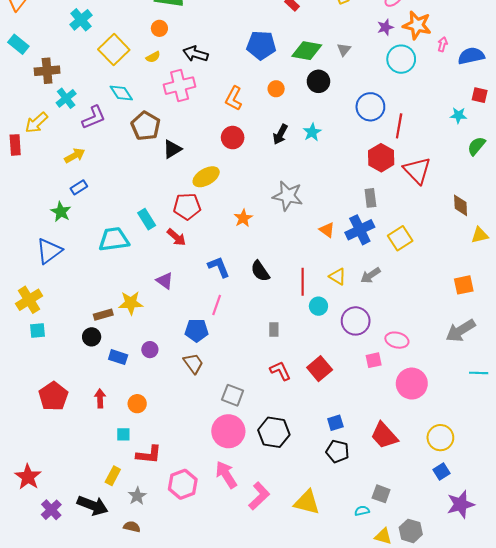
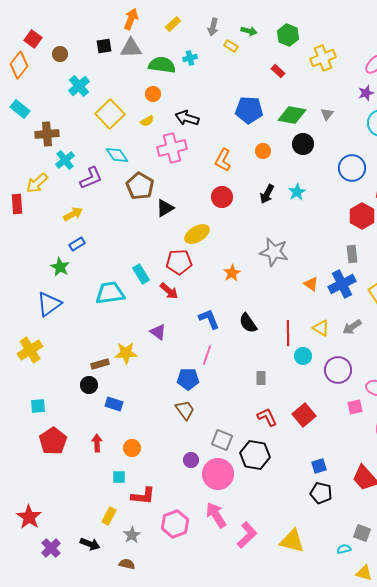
cyan square: (37, 331) -> (38, 406), moved
purple circle: (150, 350) -> (191, 460), moved
black hexagon: (274, 432) -> (255, 455), moved
black arrow: (93, 505) -> (90, 544), size x0.7

